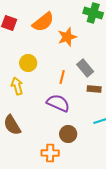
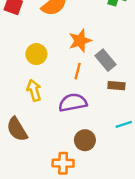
orange star: (67, 37) -> (80, 41), moved
yellow arrow: (17, 86) -> (34, 90), moved
purple semicircle: (58, 103) -> (73, 103), turned -35

